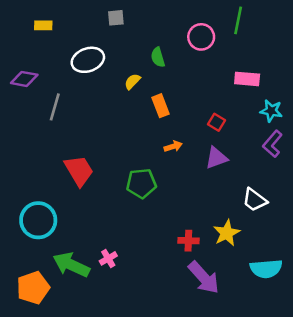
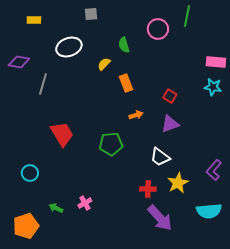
pink rectangle: (247, 79) -> (216, 62), moved
purple L-shape: (272, 144) -> (214, 170), moved
white trapezoid: (255, 200) -> (160, 157), moved
cyan circle: (38, 220) -> (30, 173), size x0.6
green arrow: (71, 265) -> (56, 208), size x0.5

